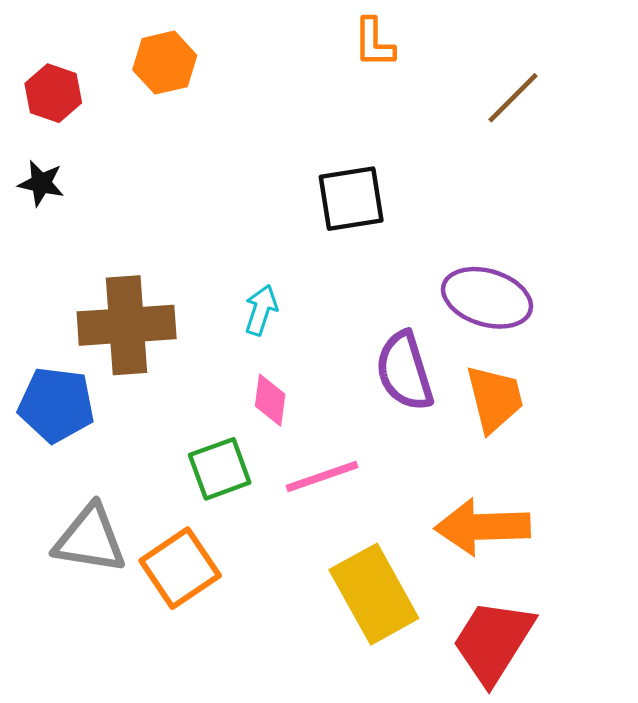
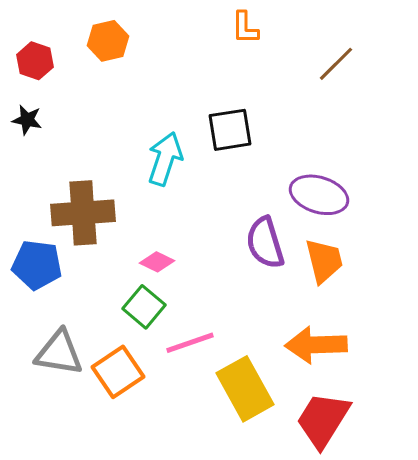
cyan arrow: (261, 310) -> (165, 159), moved, size x1.6
pink diamond: (270, 400) -> (157, 262), moved, turned -72
green square: (220, 469) -> (144, 307), turned -30
pink line: (322, 476) -> (190, 343), moved

